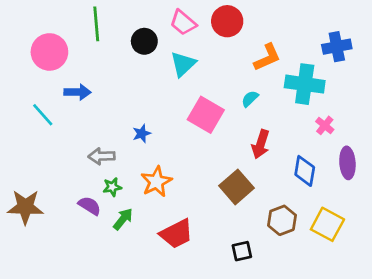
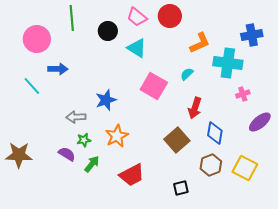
cyan triangle: (183, 64) -> (137, 48), turned -45
pink cross: (325, 125) -> (243, 94), turned 32
blue star: (142, 133) -> (106, 100), size x1.5
purple ellipse: (347, 163) -> (260, 122), turned 55
blue diamond: (305, 171) -> (215, 133), moved

